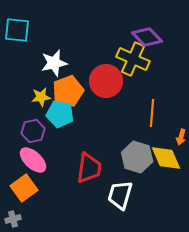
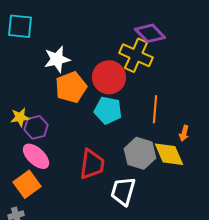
yellow star: (41, 97) -> (20, 117), moved
cyan pentagon: (60, 114) -> (108, 110), moved

